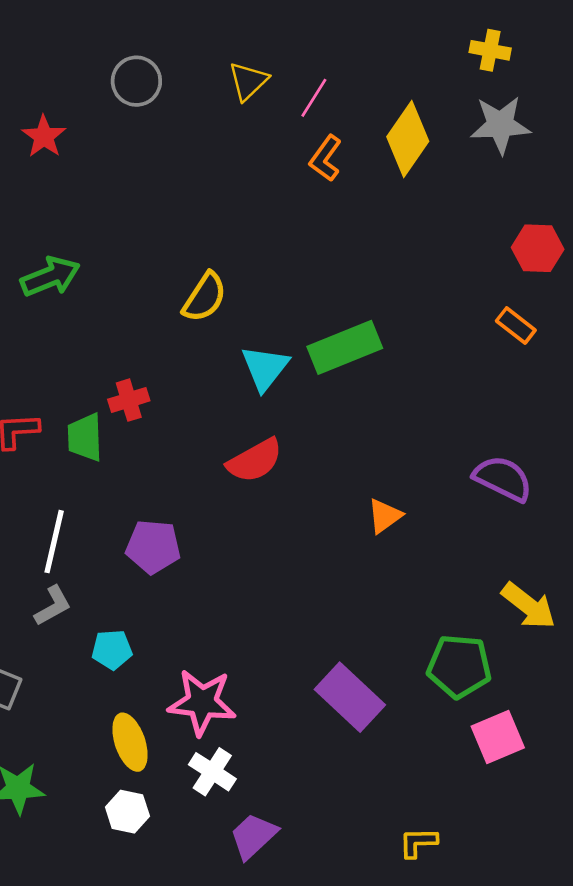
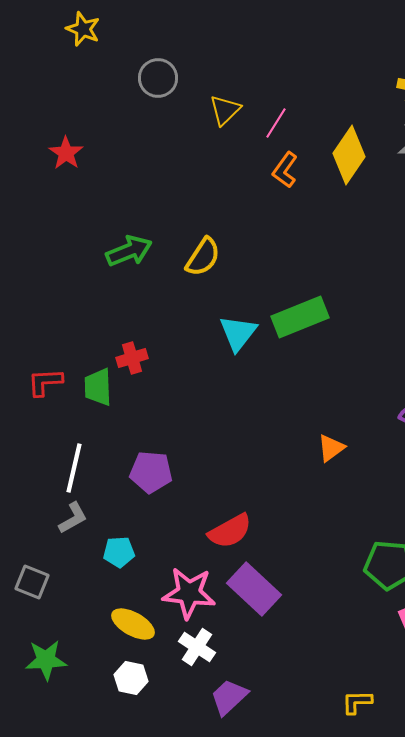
gray circle: (136, 81) -> (158, 78), moved
green arrow: (50, 277) -> (129, 251), moved
yellow semicircle: (205, 297) -> (203, 257), moved
red semicircle: (255, 461) -> (230, 531), moved
purple rectangle: (350, 697) -> (254, 589), moved
yellow ellipse: (130, 742) -> (133, 624), turned -42

